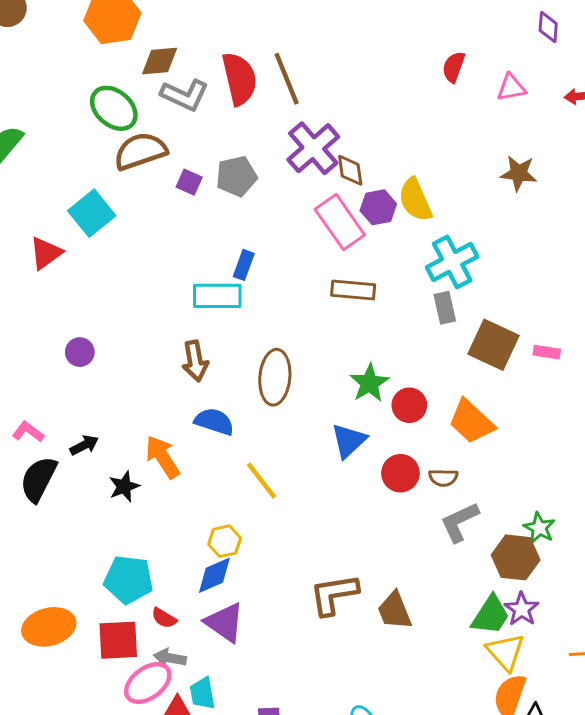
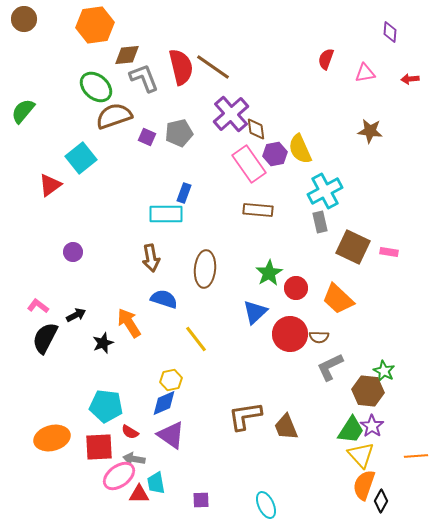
brown line: (287, 79) -> (213, 67), turned -33
gray L-shape: (185, 95) -> (144, 78), turned -136
red circle: (400, 473) -> (290, 334), size x1.4

